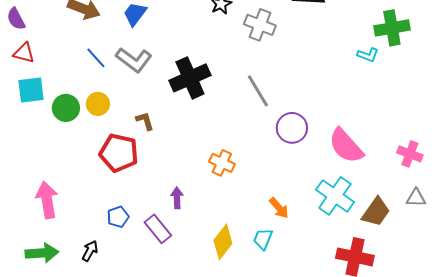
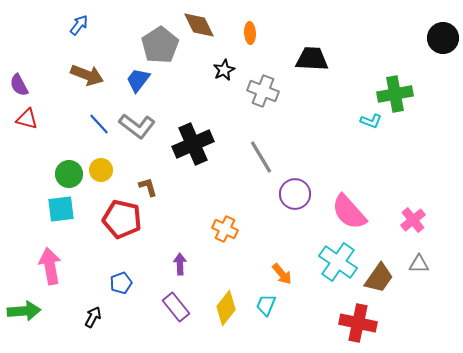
cyan square: (31, 90) -> (61, 209), moved
pink cross: (410, 154) -> (413, 220), turned 30
purple rectangle: (158, 229) -> (176, 307), moved
green arrow: (42, 253) -> (24, 311), moved

